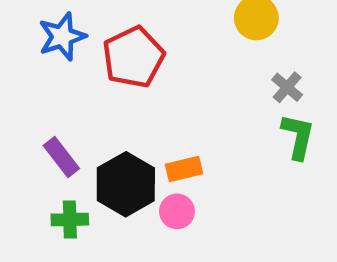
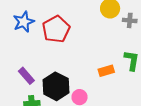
gray cross: (287, 87) -> (130, 20), moved, turned -32
orange rectangle: (184, 169) -> (106, 71), moved

